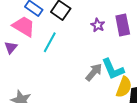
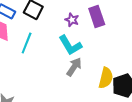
cyan L-shape: (113, 69) -> (70, 45), moved

